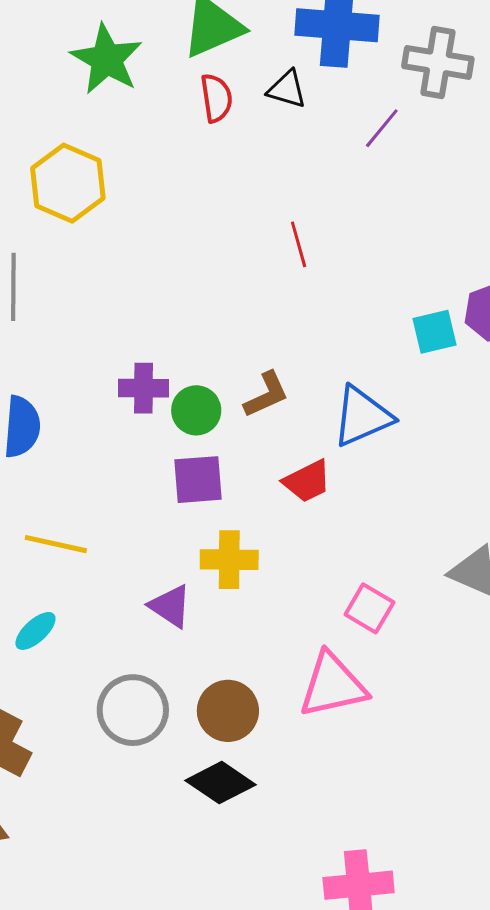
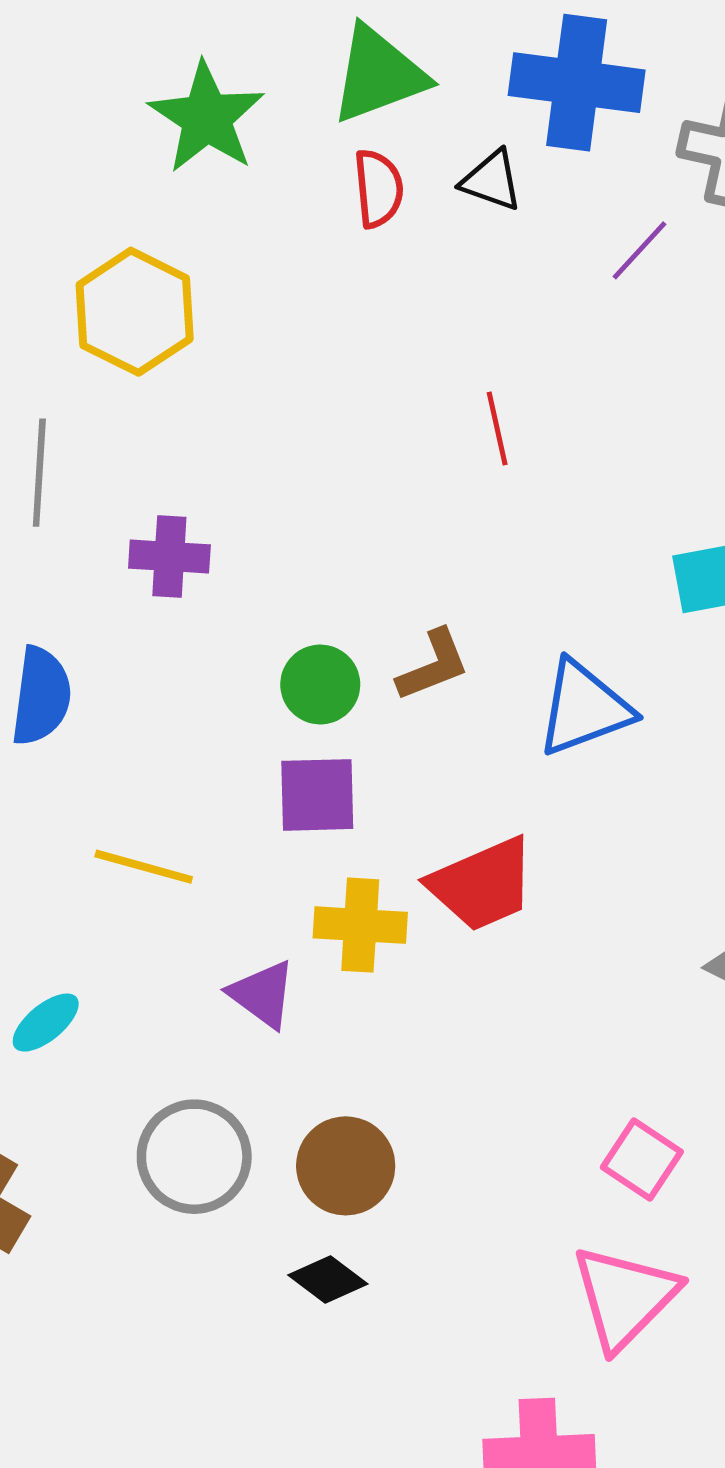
purple cross: (143, 388) -> (169, 557), moved
red trapezoid: (307, 481) -> (482, 884), moved, size x1.4
yellow line: (56, 544) -> (144, 867), moved
pink square: (369, 608) -> (642, 1159), moved
pink triangle: (333, 685) -> (625, 1297), moved, turned -36
black diamond: (221, 783) -> (328, 1279), size x0.7

